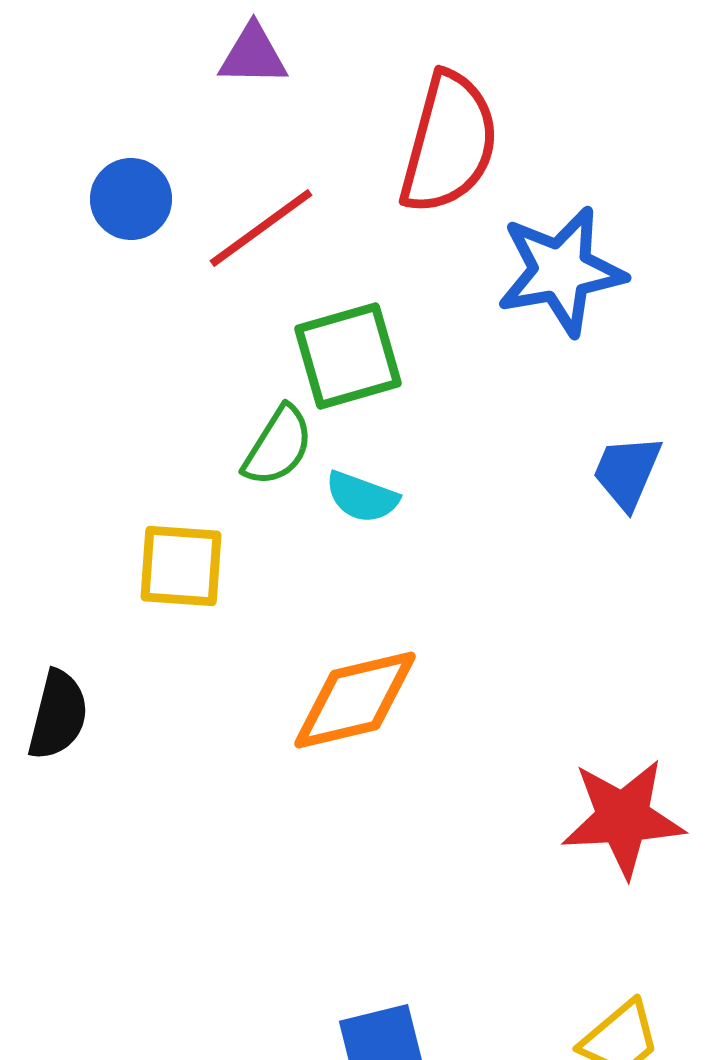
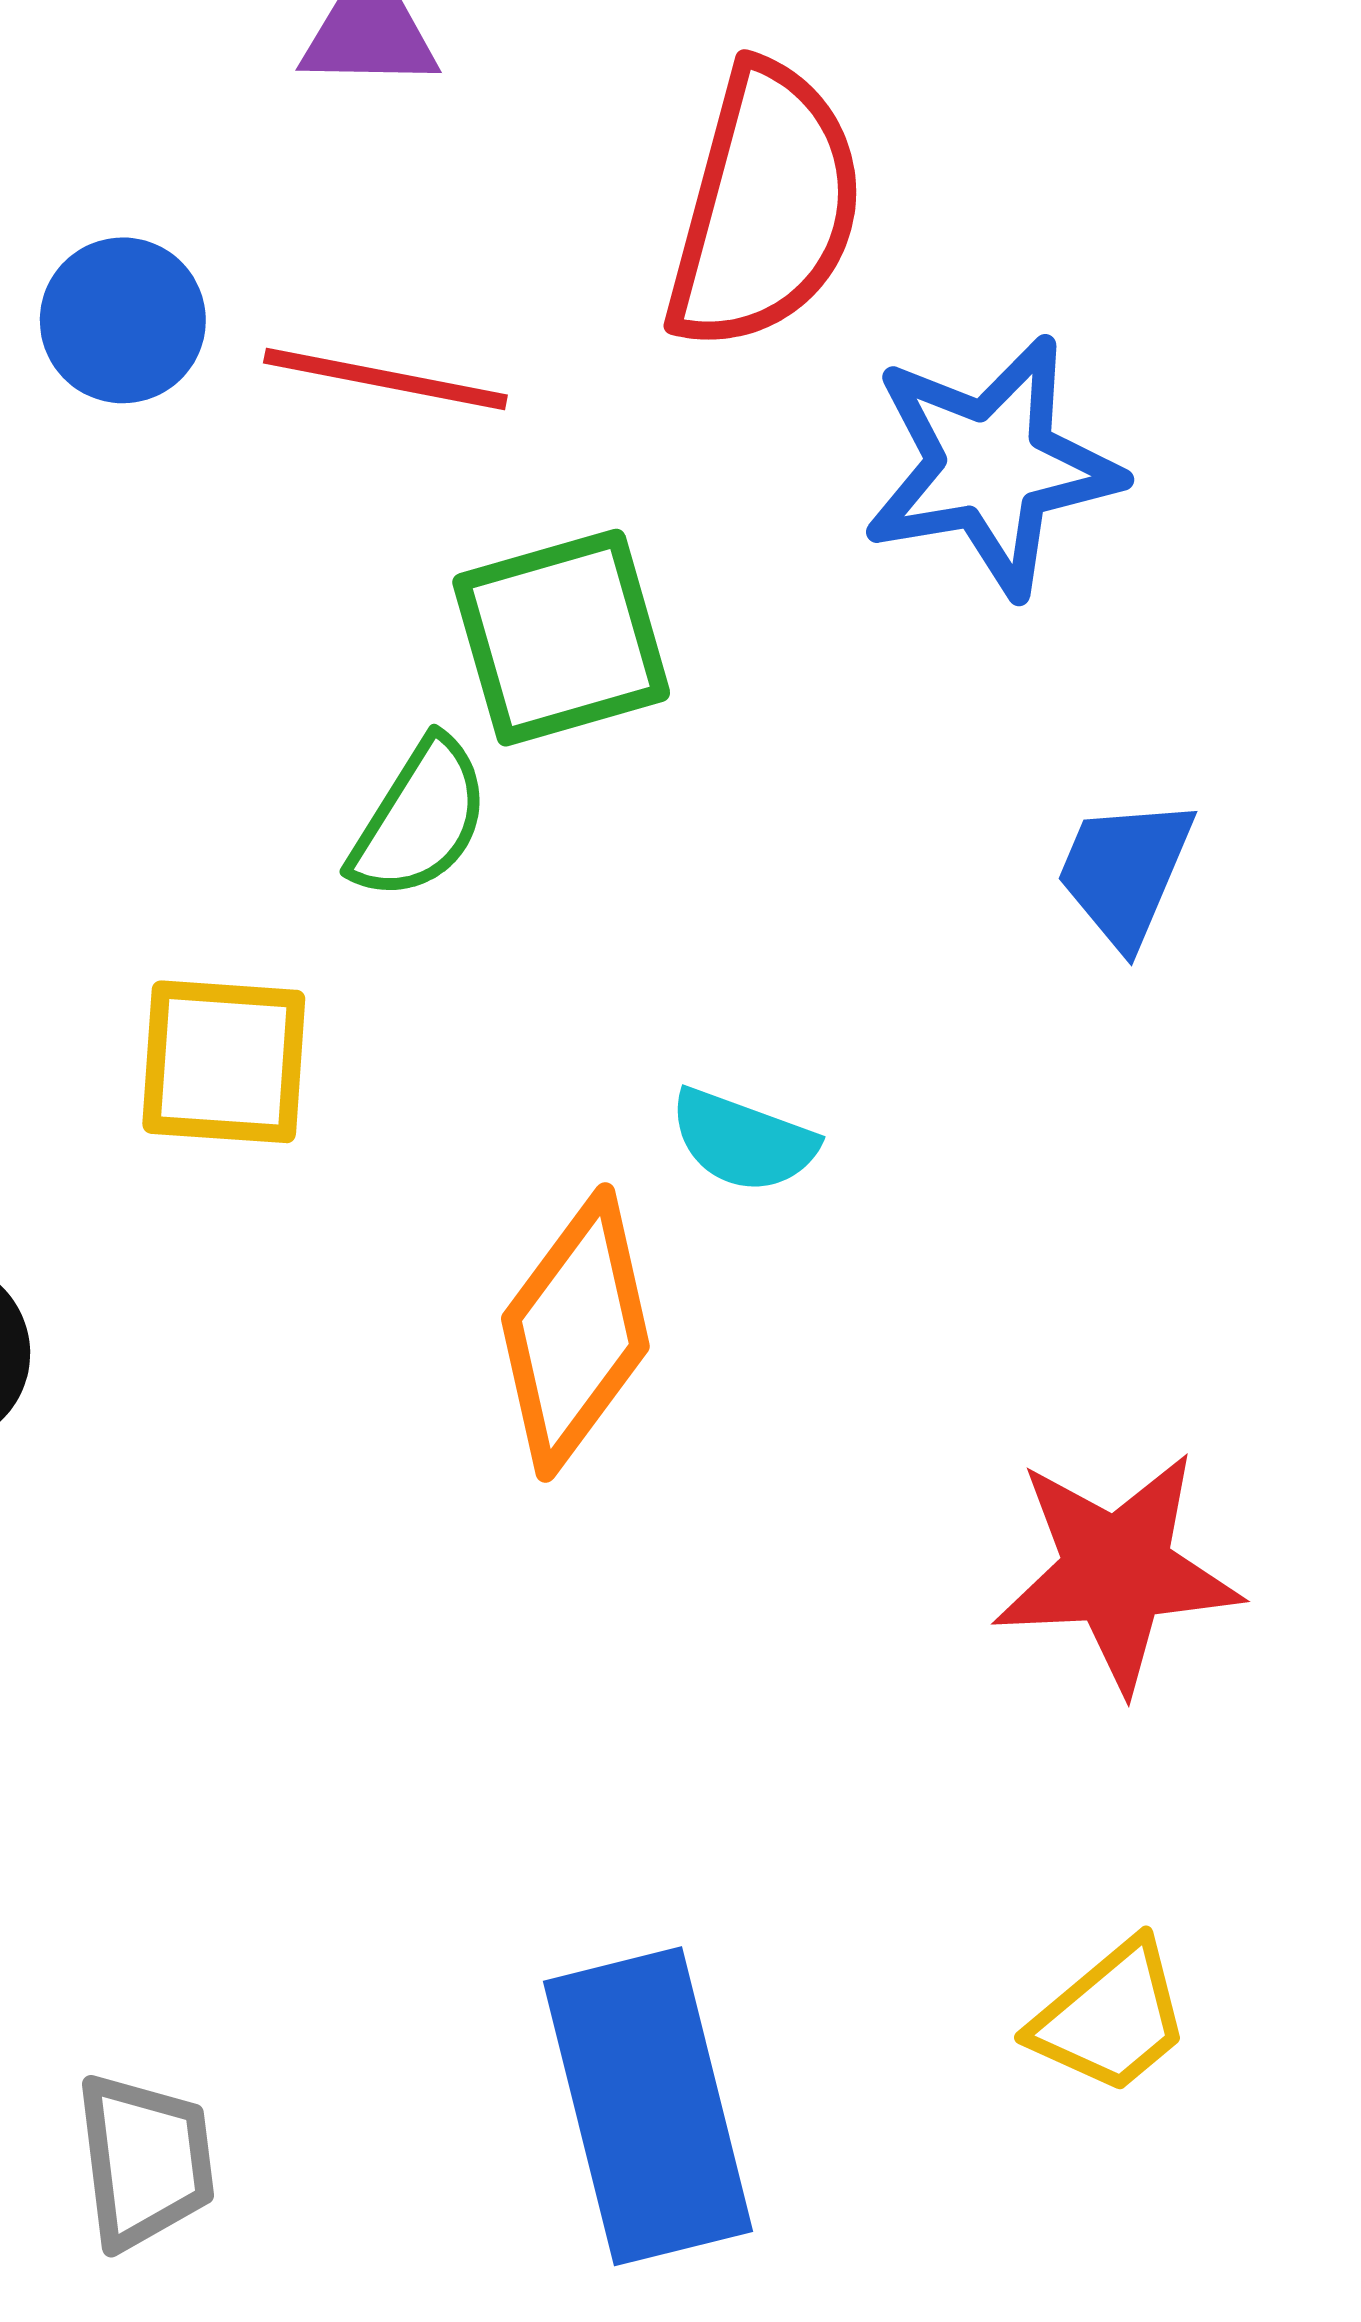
red line: (261, 228) -> (385, 379), turned 47
cyan semicircle: (362, 497) -> (743, 1141), moved
orange diamond: (355, 700) -> (575, 1333), turned -40

